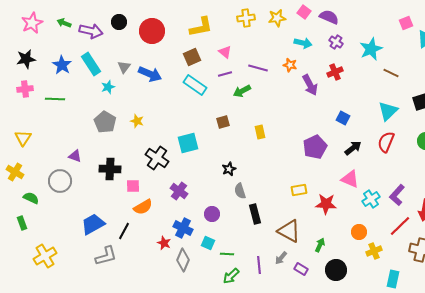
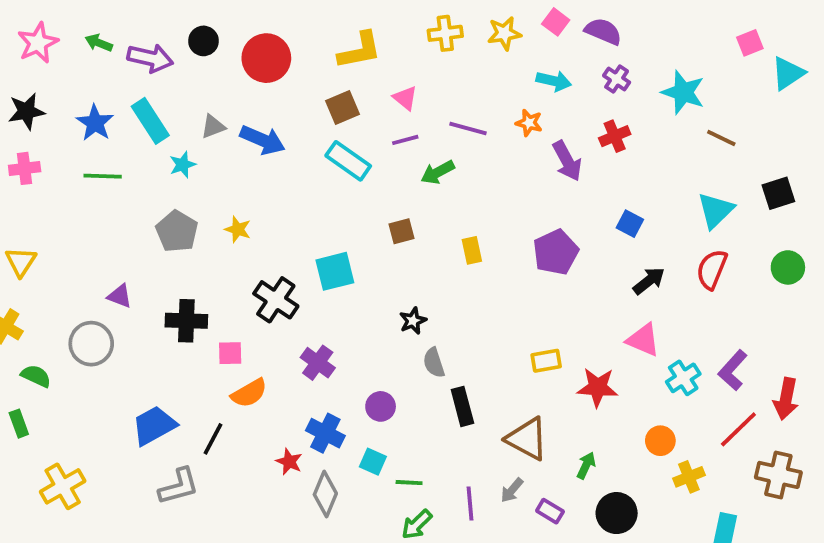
cyan star: (371, 49) -> (683, 92), turned -30
gray triangle: (124, 67) -> (213, 127), turned 32
green line: (55, 99) -> (103, 176), moved
purple pentagon: (315, 147) -> (556, 252), moved

